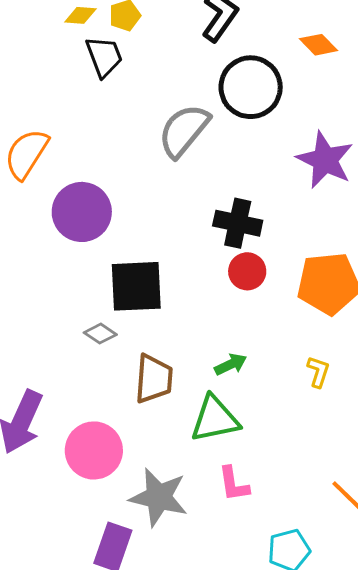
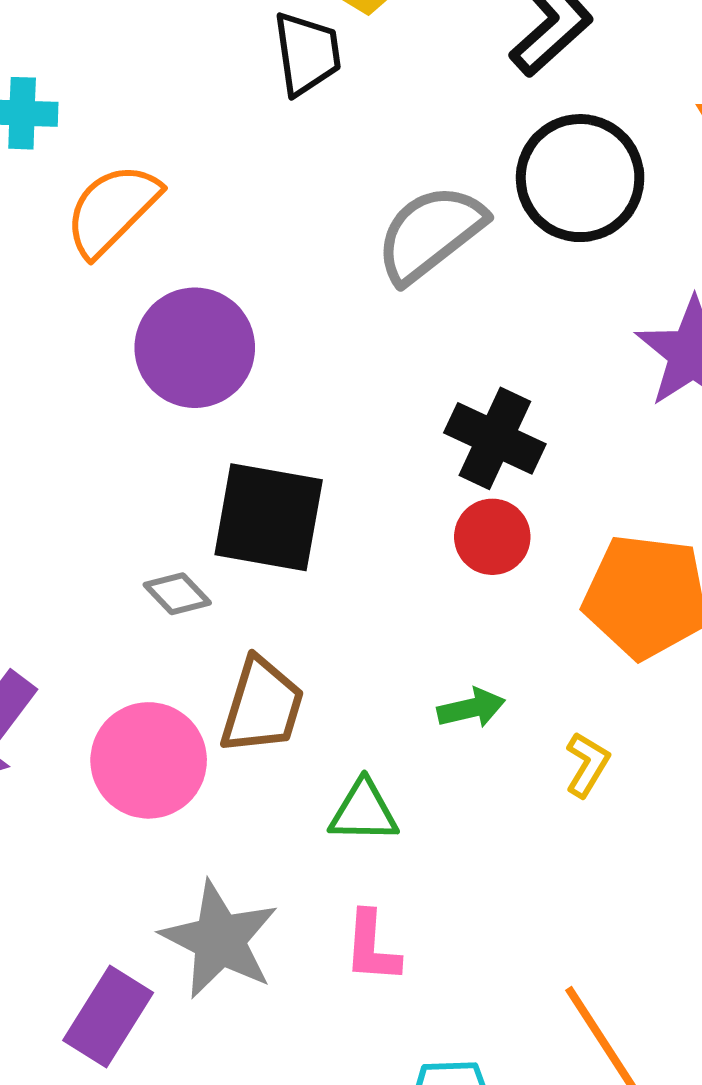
green arrow: (231, 364) -> (471, 708), moved
green triangle: (215, 419) -> (364, 811), size x0.7
pink circle: (94, 450) -> (149, 760), moved

